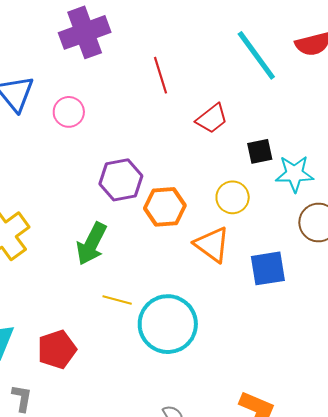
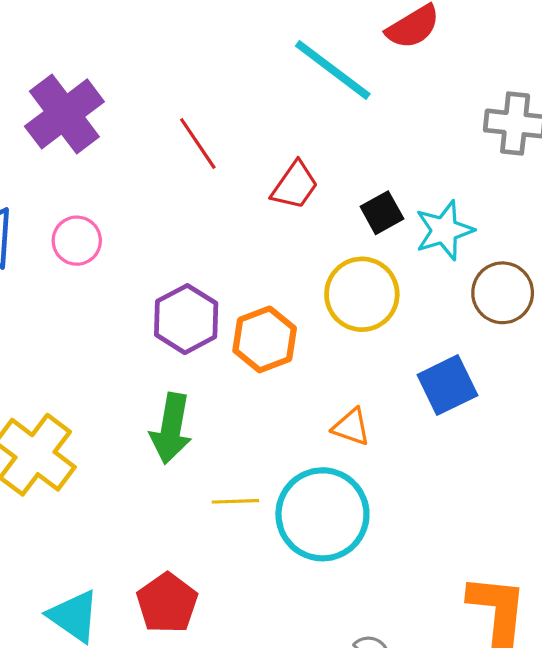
yellow circle: (233, 197) -> (362, 294), size x1.4
orange triangle: (212, 245) -> (351, 427), moved, size x0.7

